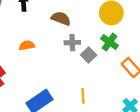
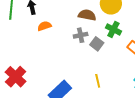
brown semicircle: (61, 18) -> (87, 15), moved
orange semicircle: (27, 45) -> (44, 26), moved

